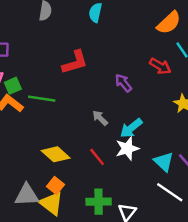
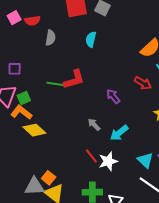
green line: (42, 99) -> (58, 84), moved
white star: (127, 148) -> (108, 161), moved
yellow diamond: (56, 154) -> (34, 130), moved
orange square: (56, 185) -> (49, 178), moved

